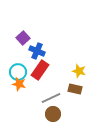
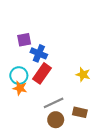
purple square: (23, 38) -> (24, 40), turned 32
brown rectangle: (75, 89) -> (80, 112), moved

